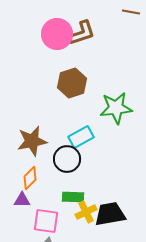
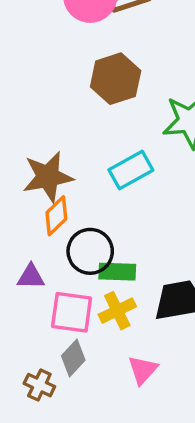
black circle: (67, 159) -> (90, 251), moved
orange diamond: (30, 178) -> (56, 216), moved
yellow cross: (86, 212) -> (117, 311), moved

